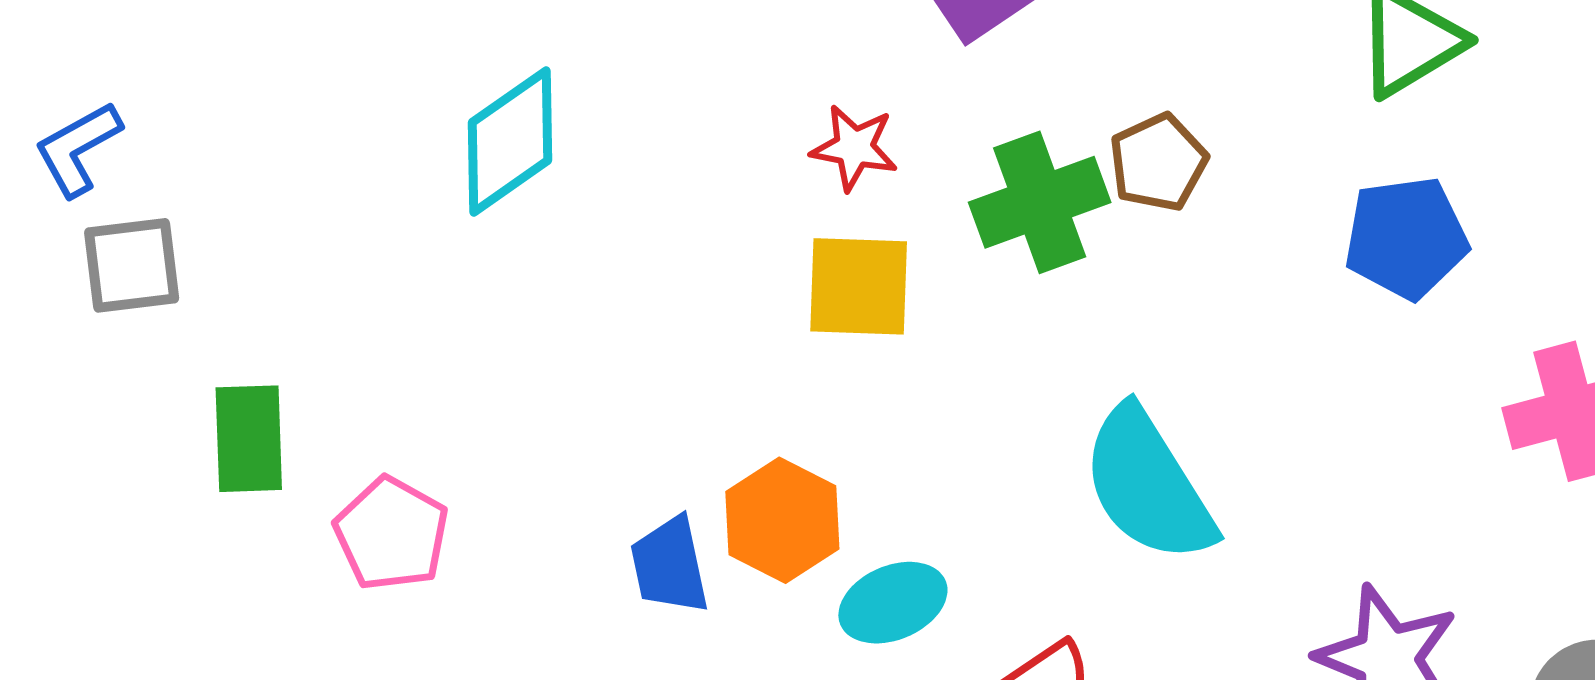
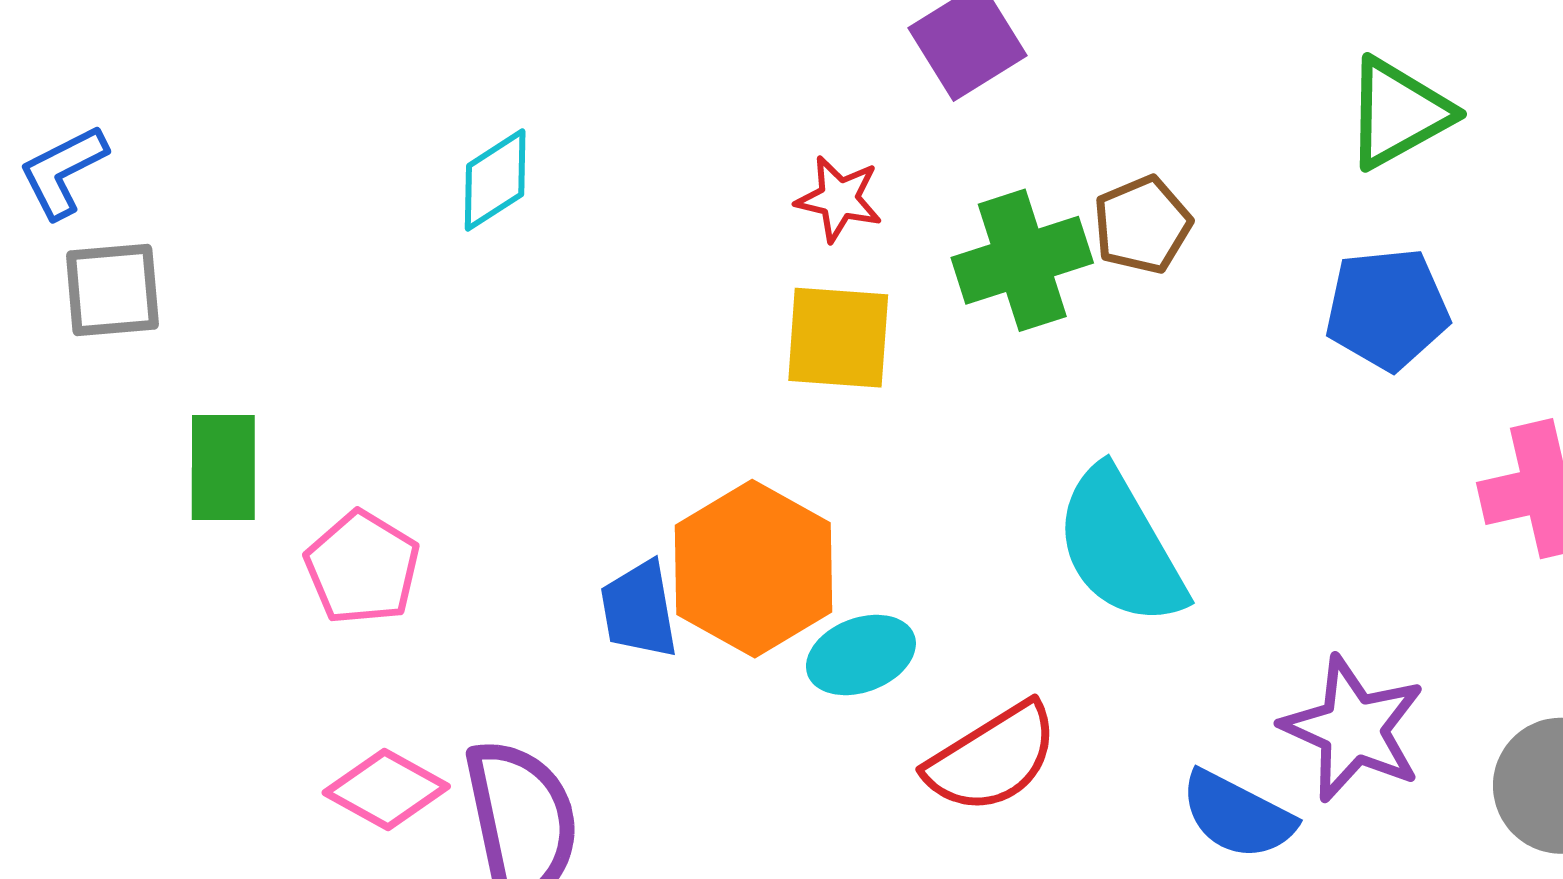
cyan diamond: (510, 141) -> (495, 180), size x0.7
orange hexagon: (782, 520) -> (753, 569), size x1.4

